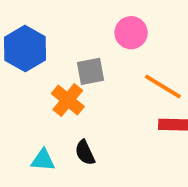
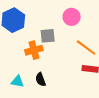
orange cross: (68, 100) -> (34, 50), turned 30

